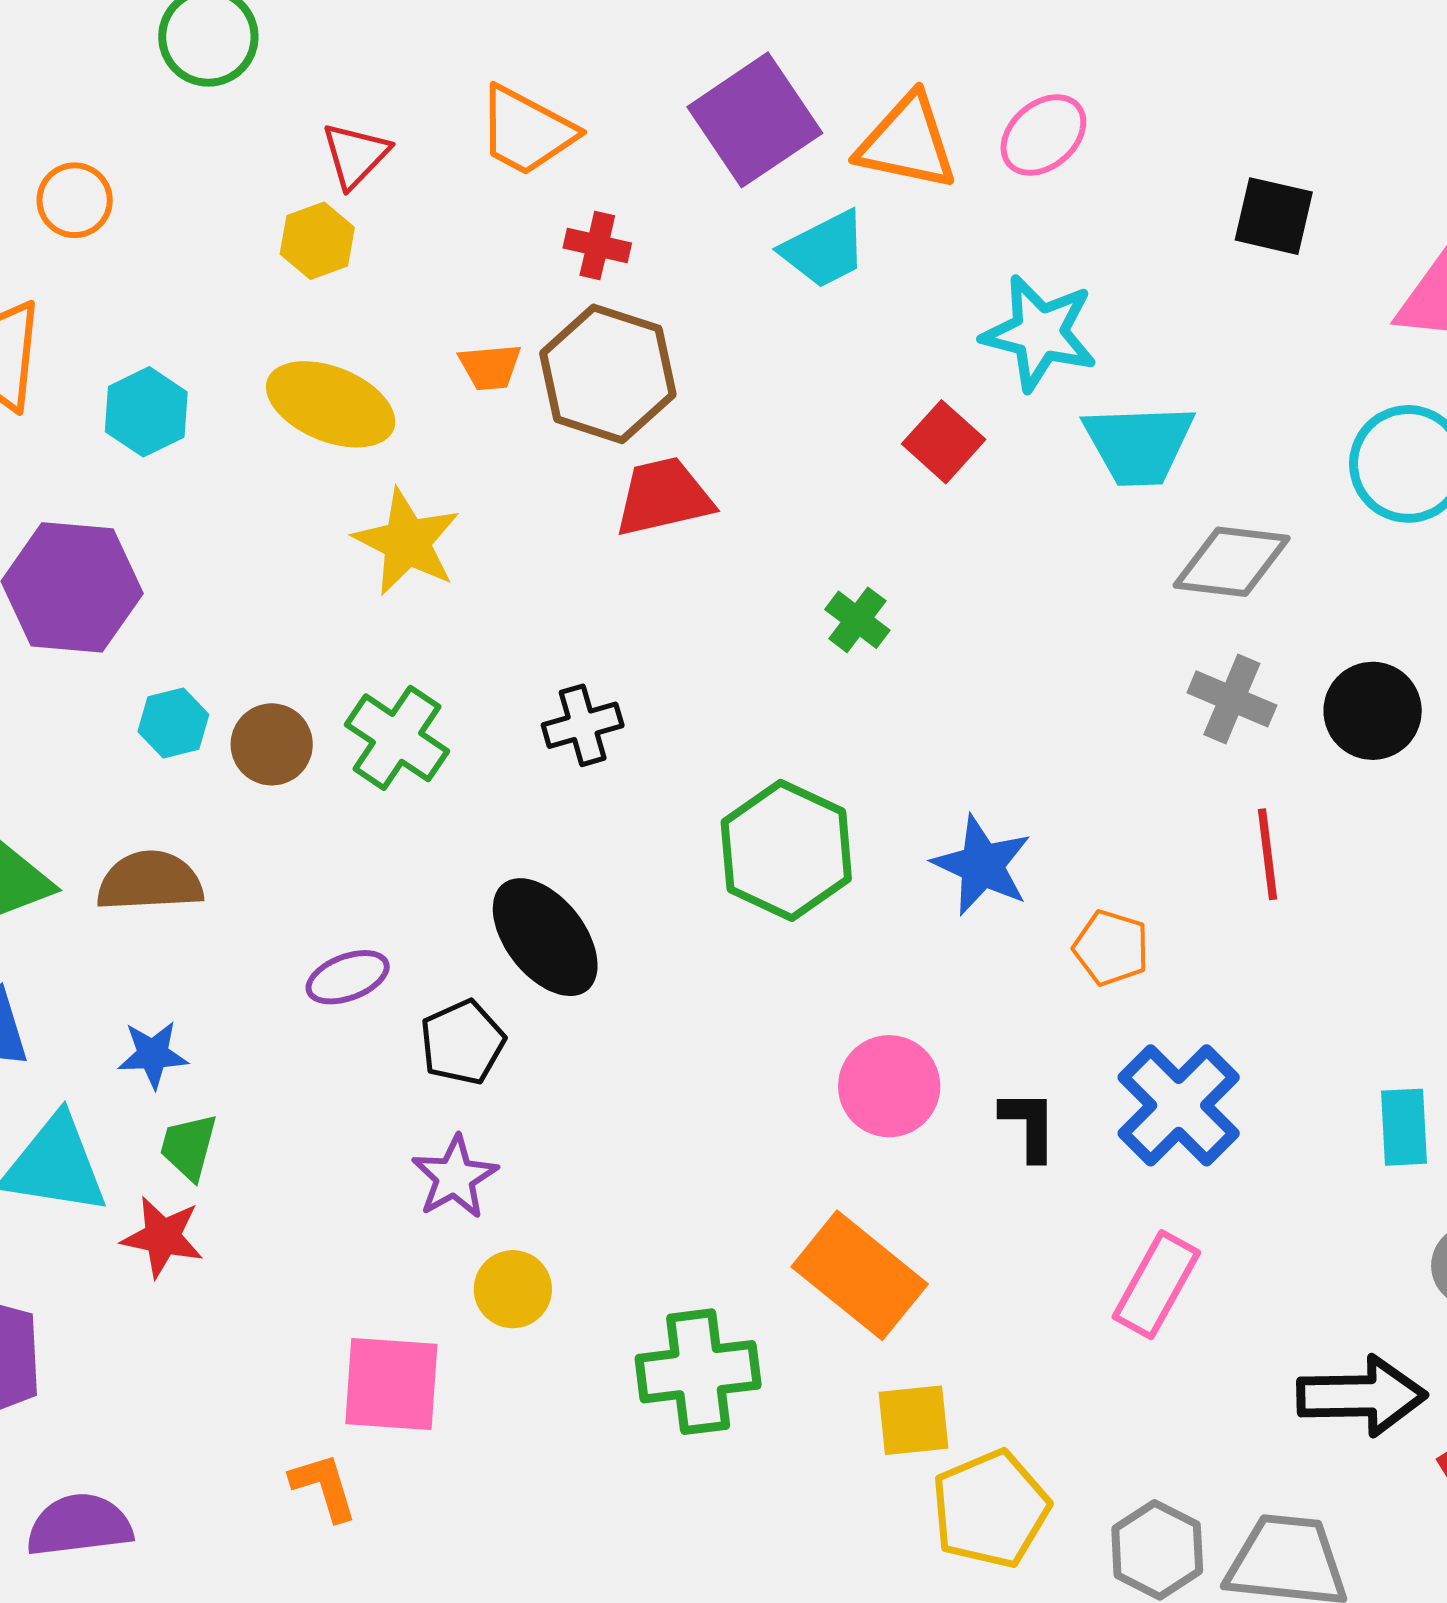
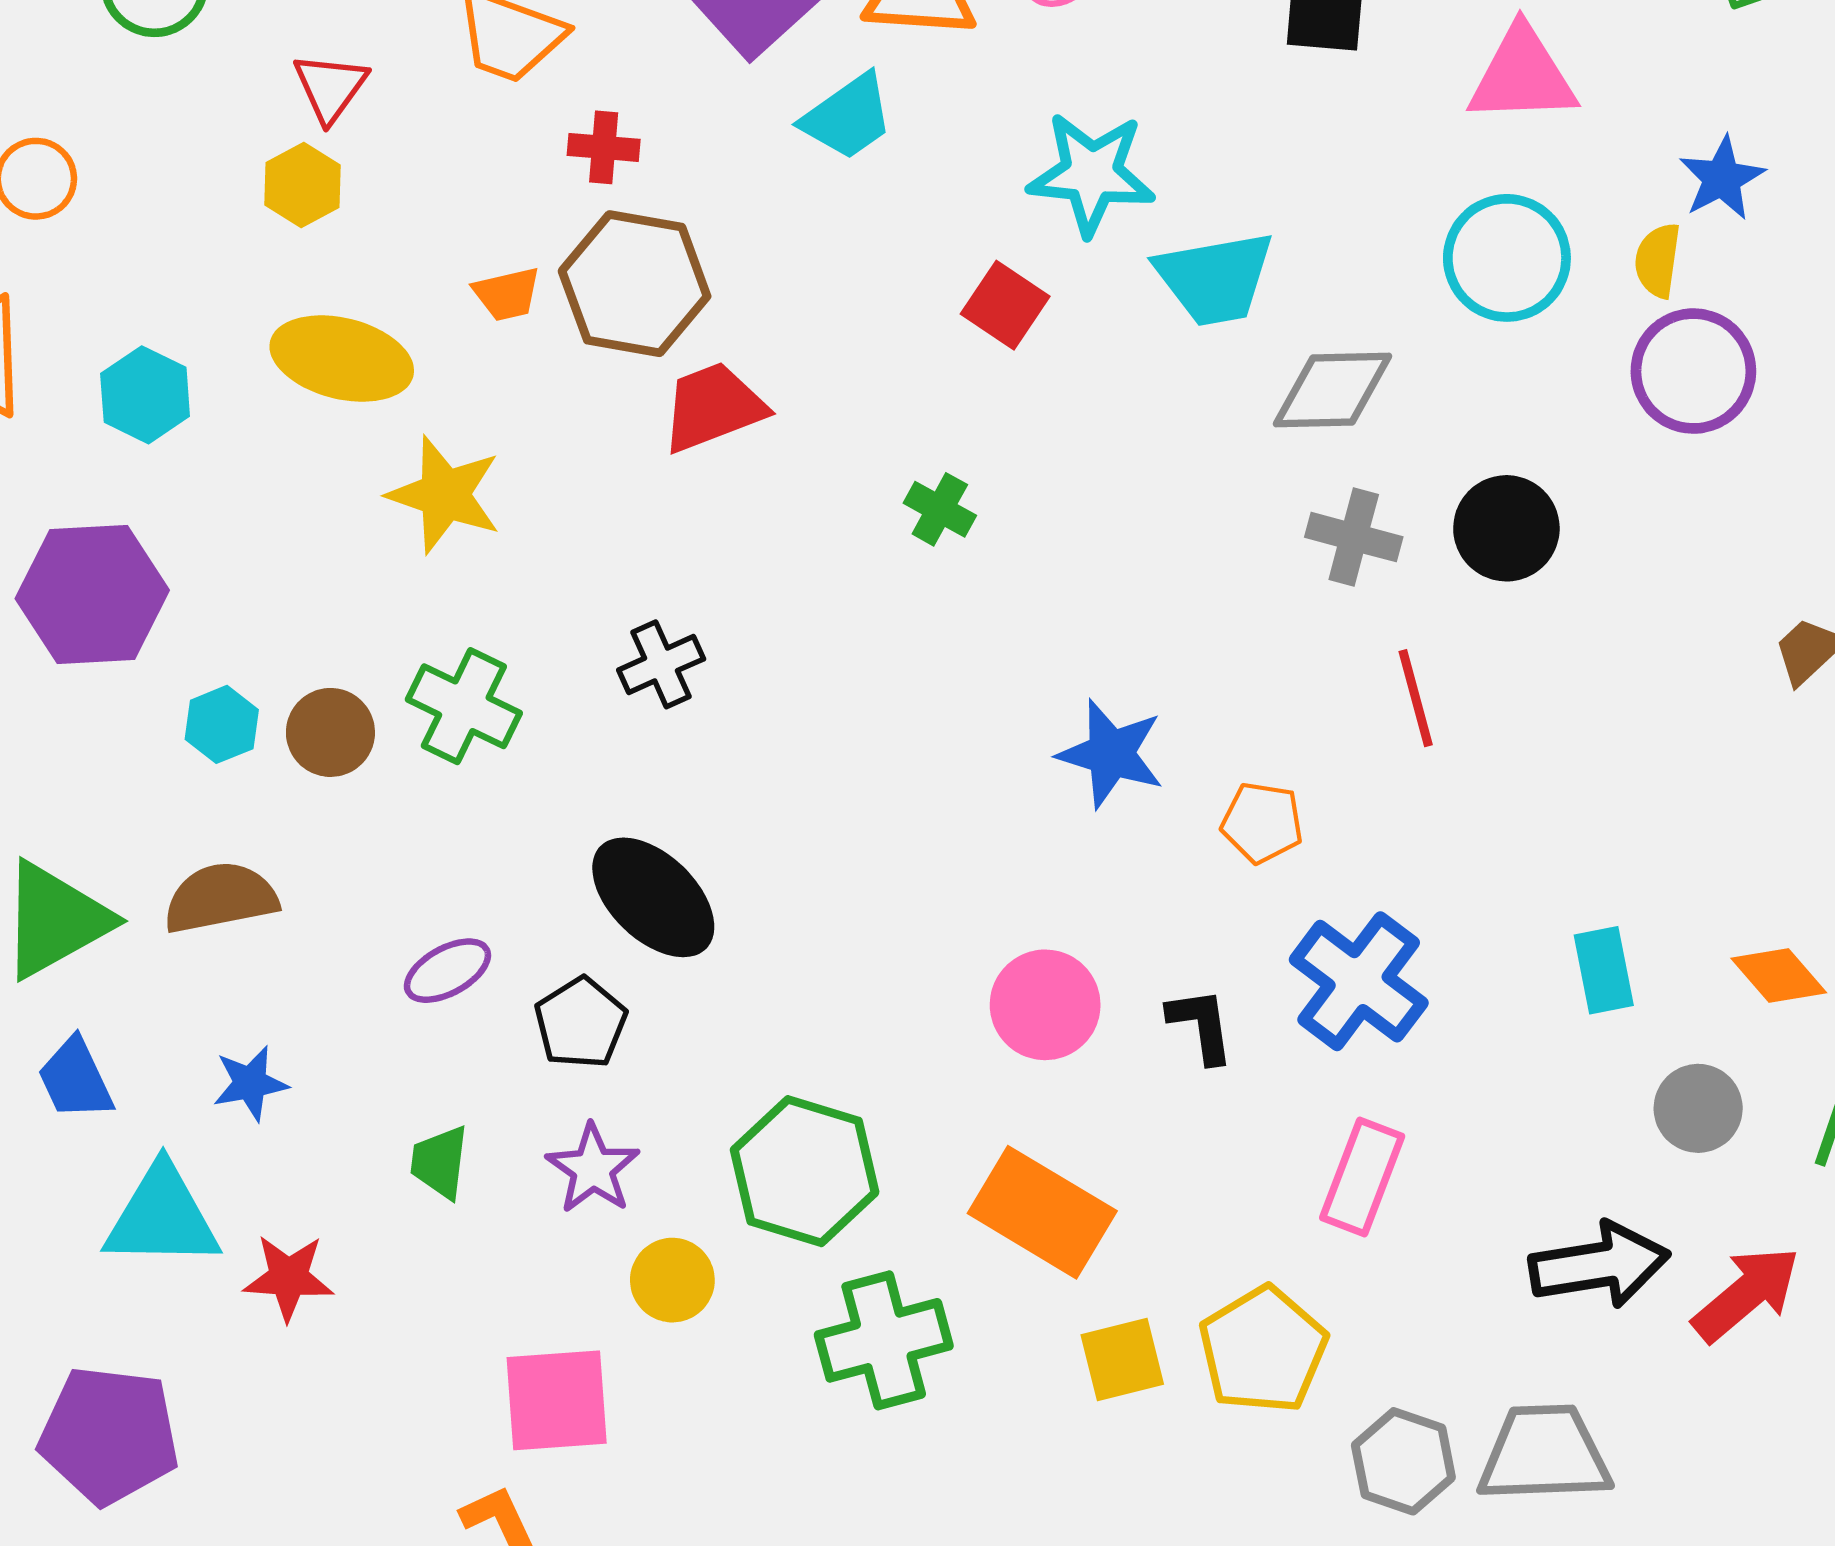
green hexagon: (786, 850) -> (805, 1171), moved
green trapezoid: (189, 1147) -> (440, 1162), moved
yellow pentagon: (990, 1509) -> (1263, 1350), moved

